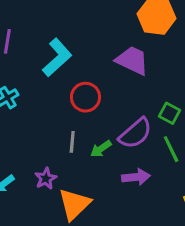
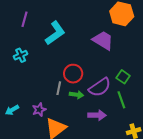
red circle: (85, 97) -> (73, 74), moved
green arrow: (101, 149) -> (77, 95), turned -144

